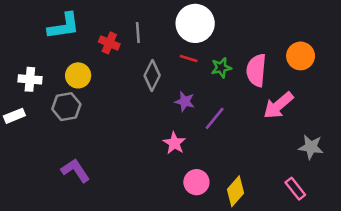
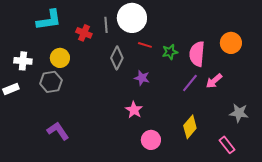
white circle: (195, 23) -> (132, 18), moved
pink arrow: (278, 105) -> (214, 81), size x0.7
purple line: (215, 118) -> (190, 83), moved
yellow diamond: (235, 191) -> (190, 127), moved

